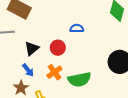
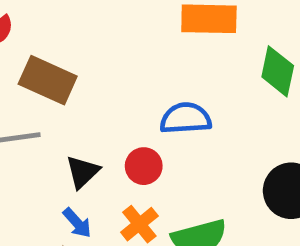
blue semicircle: (77, 28) -> (186, 118), size x1.5

